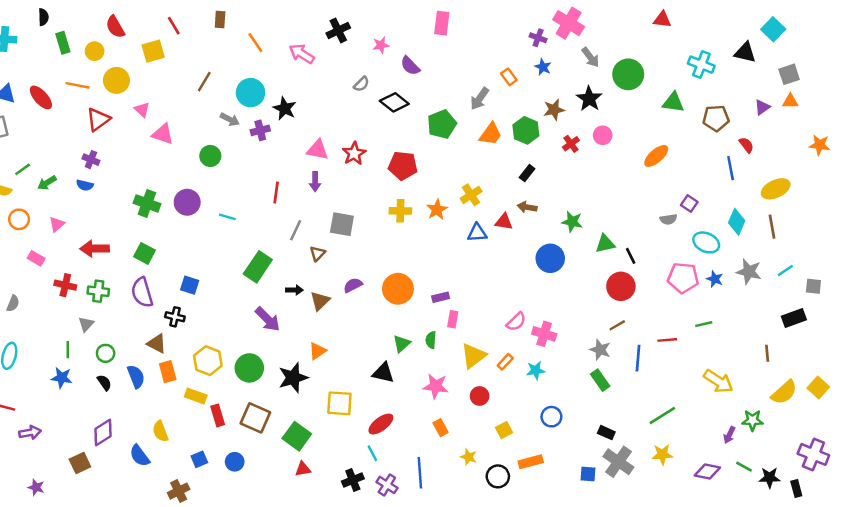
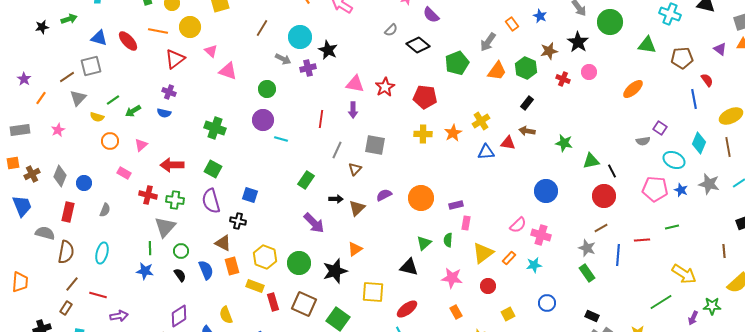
purple triangle: (762, 107) -> (720, 49), turned -48
red cross: (571, 144) -> (563, 79), turned -32
purple circle: (187, 202) -> (263, 120), moved
blue circle: (550, 258) -> (546, 191), moved
green rectangle: (258, 267) -> (306, 180), size x0.7
gray triangle: (86, 324) -> (165, 227), size x1.6
green line: (662, 415) -> (661, 302), moved

